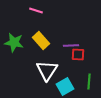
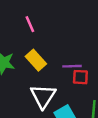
pink line: (36, 11) -> (30, 24), turned 48

